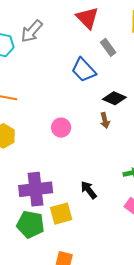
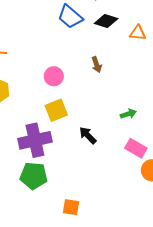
black diamond: (114, 98) -> (106, 21), moved
yellow square: (61, 214) -> (56, 110), moved

